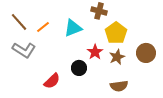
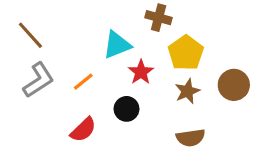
orange line: (43, 27) -> (83, 82), moved
gray L-shape: (24, 50) -> (38, 80), turned -65
red star: (95, 52) -> (141, 72), moved

